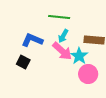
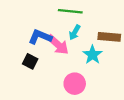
pink arrow: (62, 51) -> (58, 45), moved
pink circle: (88, 74) -> (75, 84), moved

